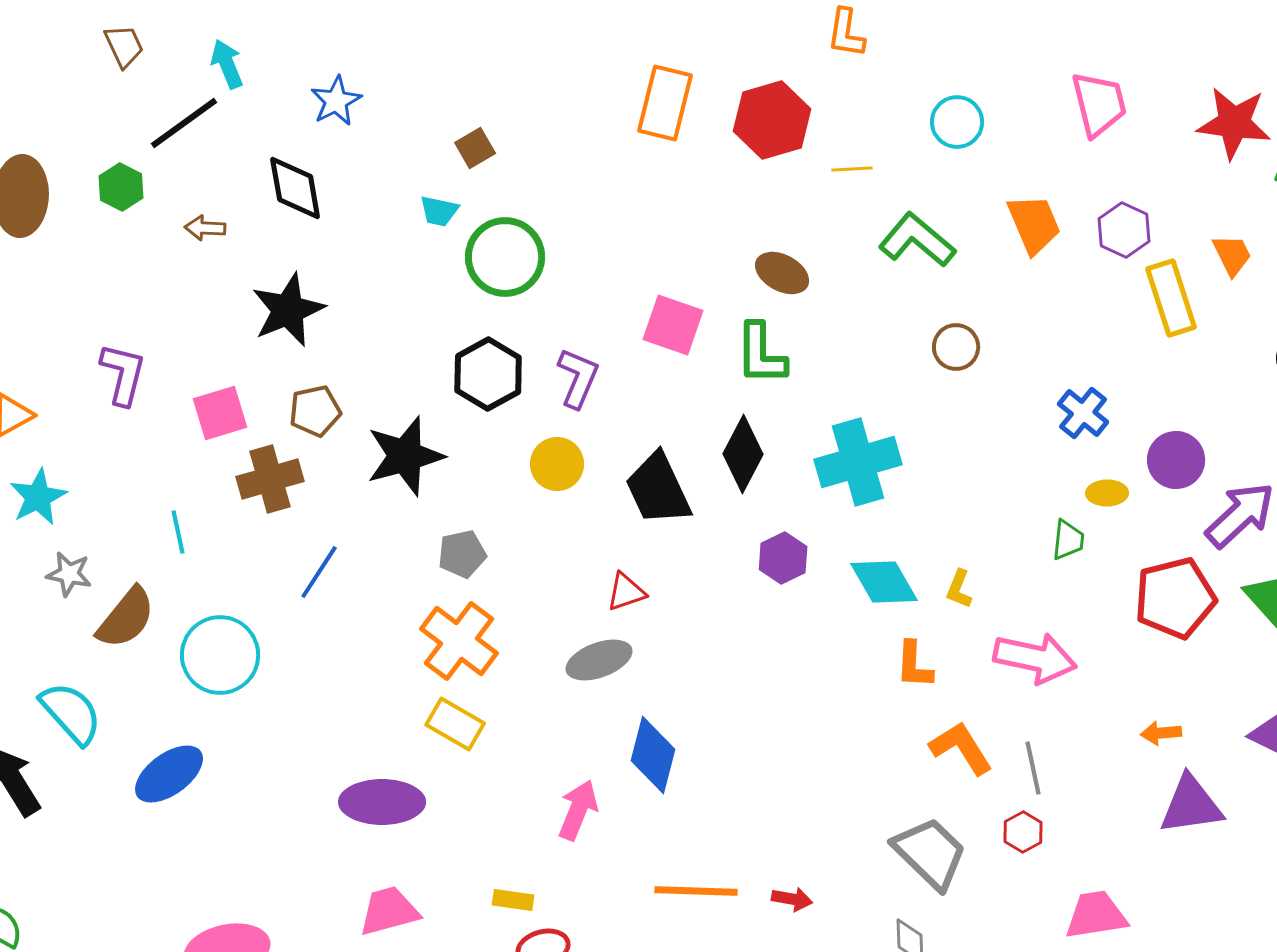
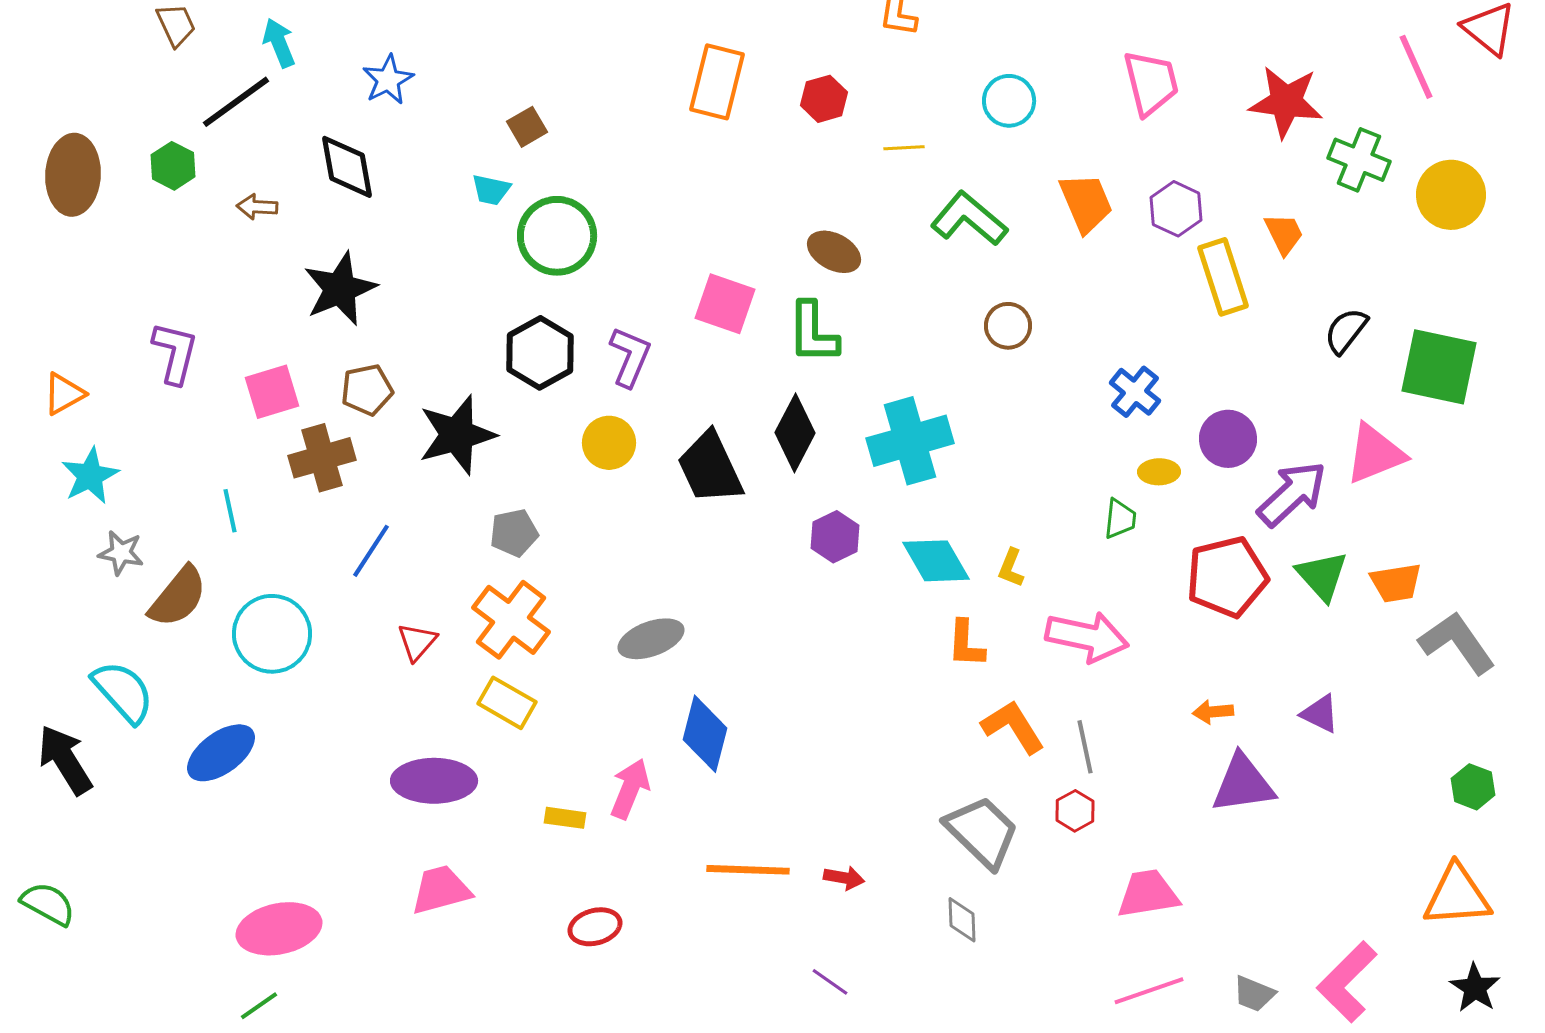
red hexagon: (772, 120) -> (824, 99), size x0.6
red triangle: (626, 592) -> (417, 642), moved, turned -30
yellow rectangle: (513, 900) -> (565, 818), moved

